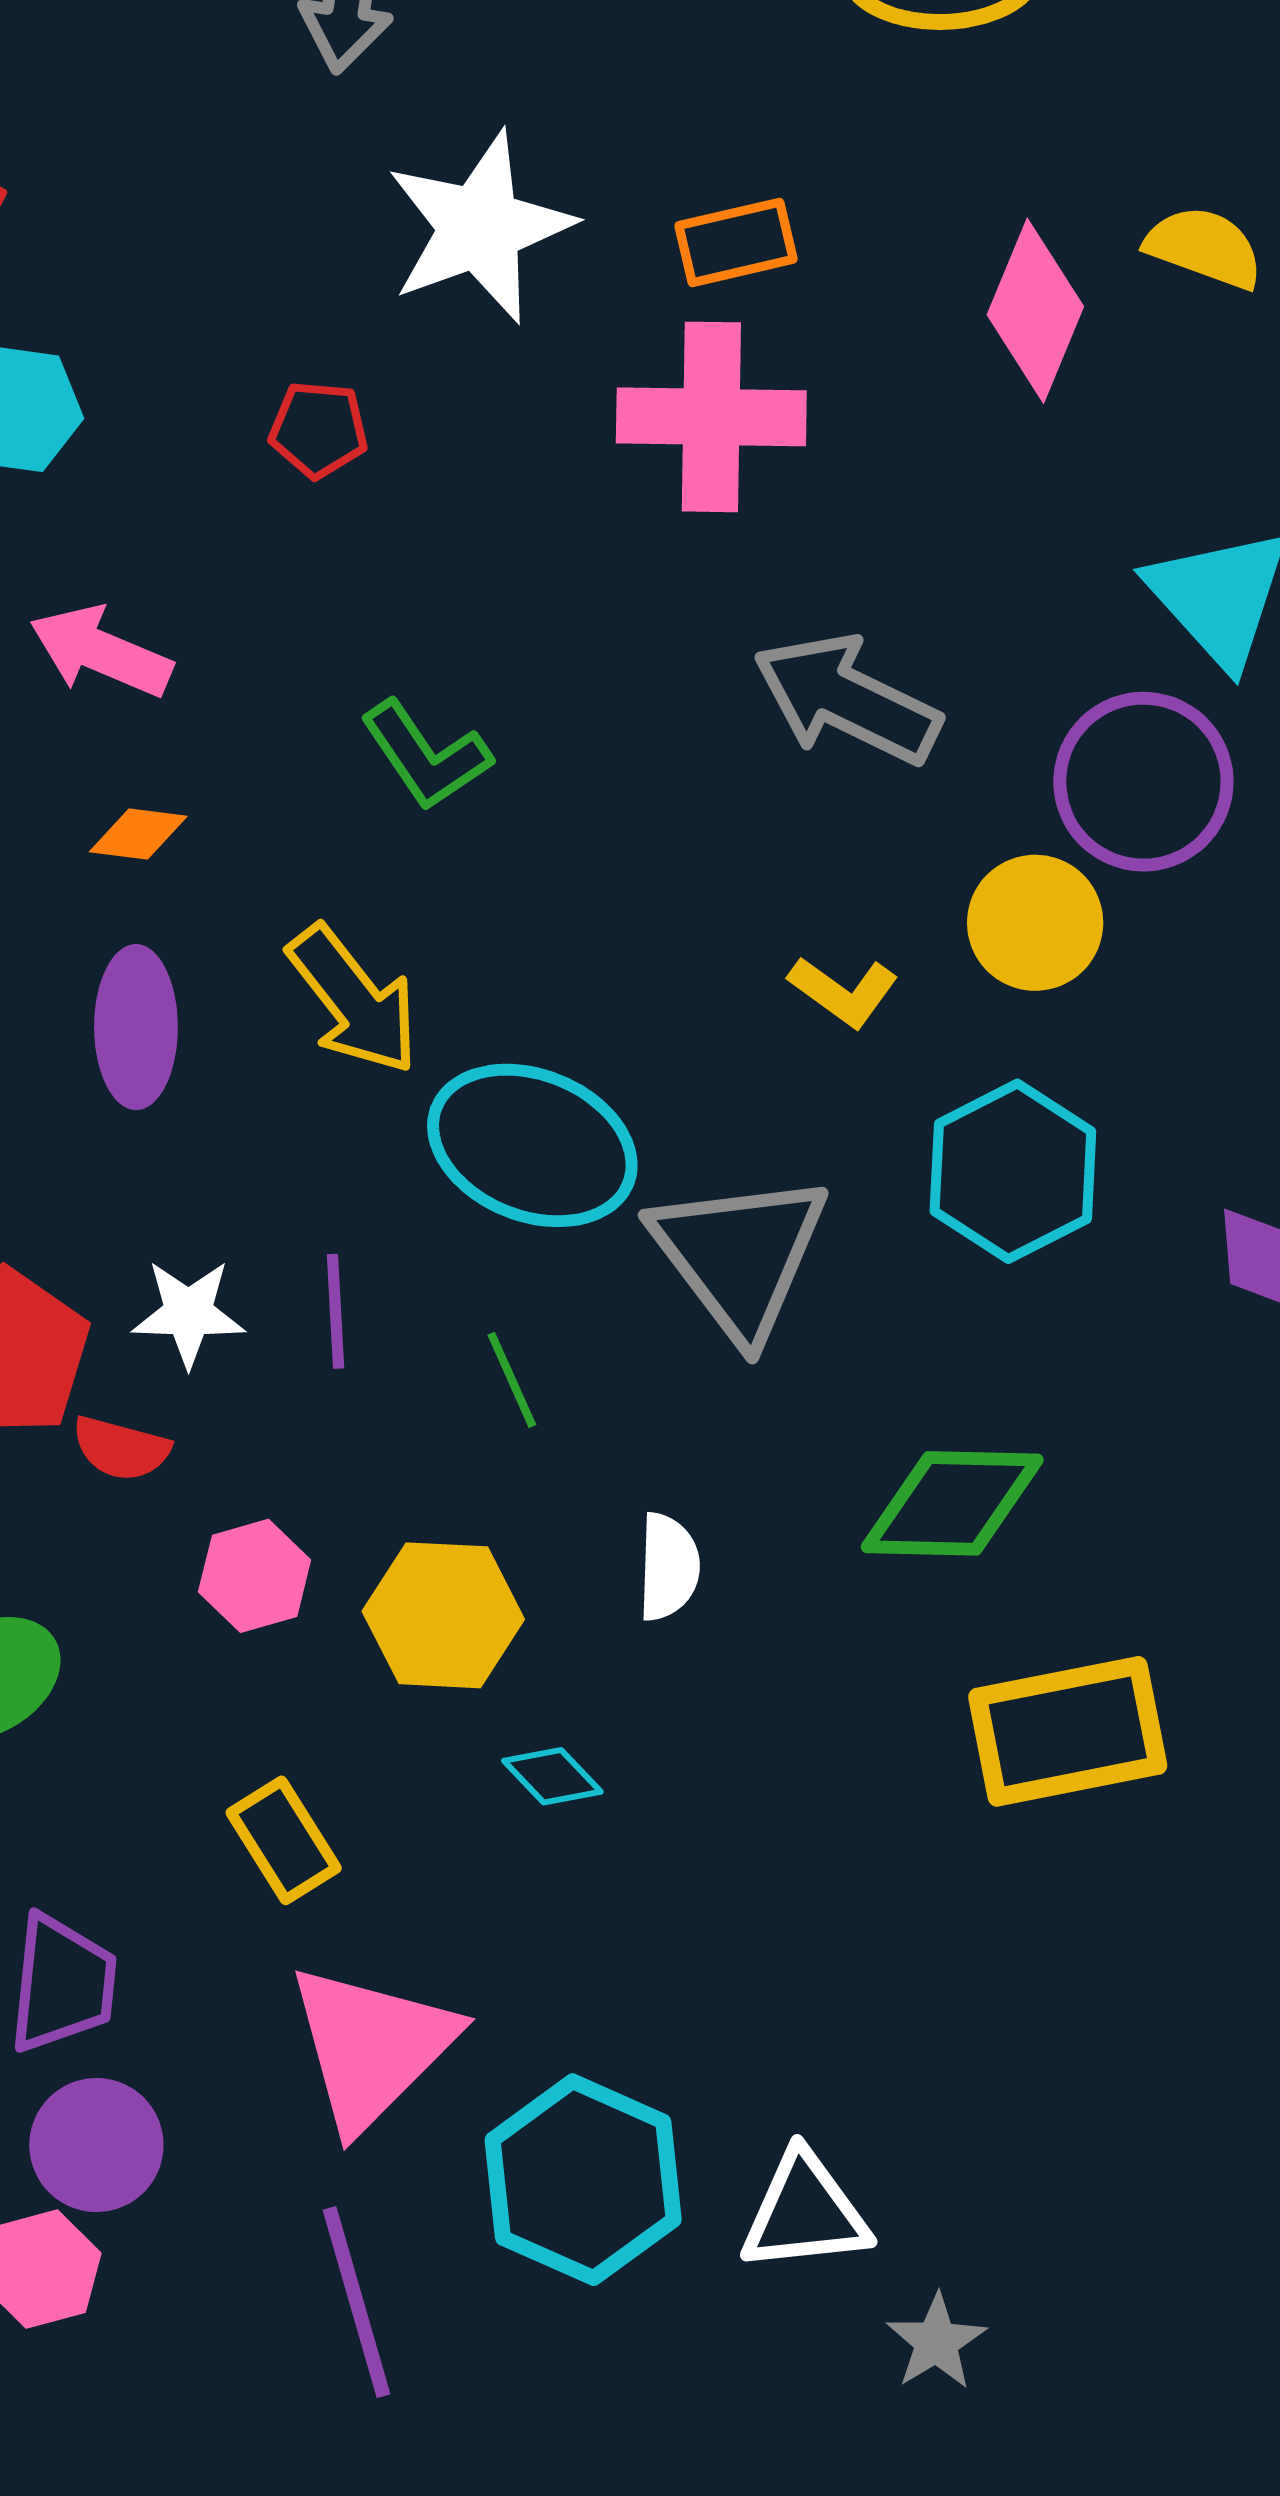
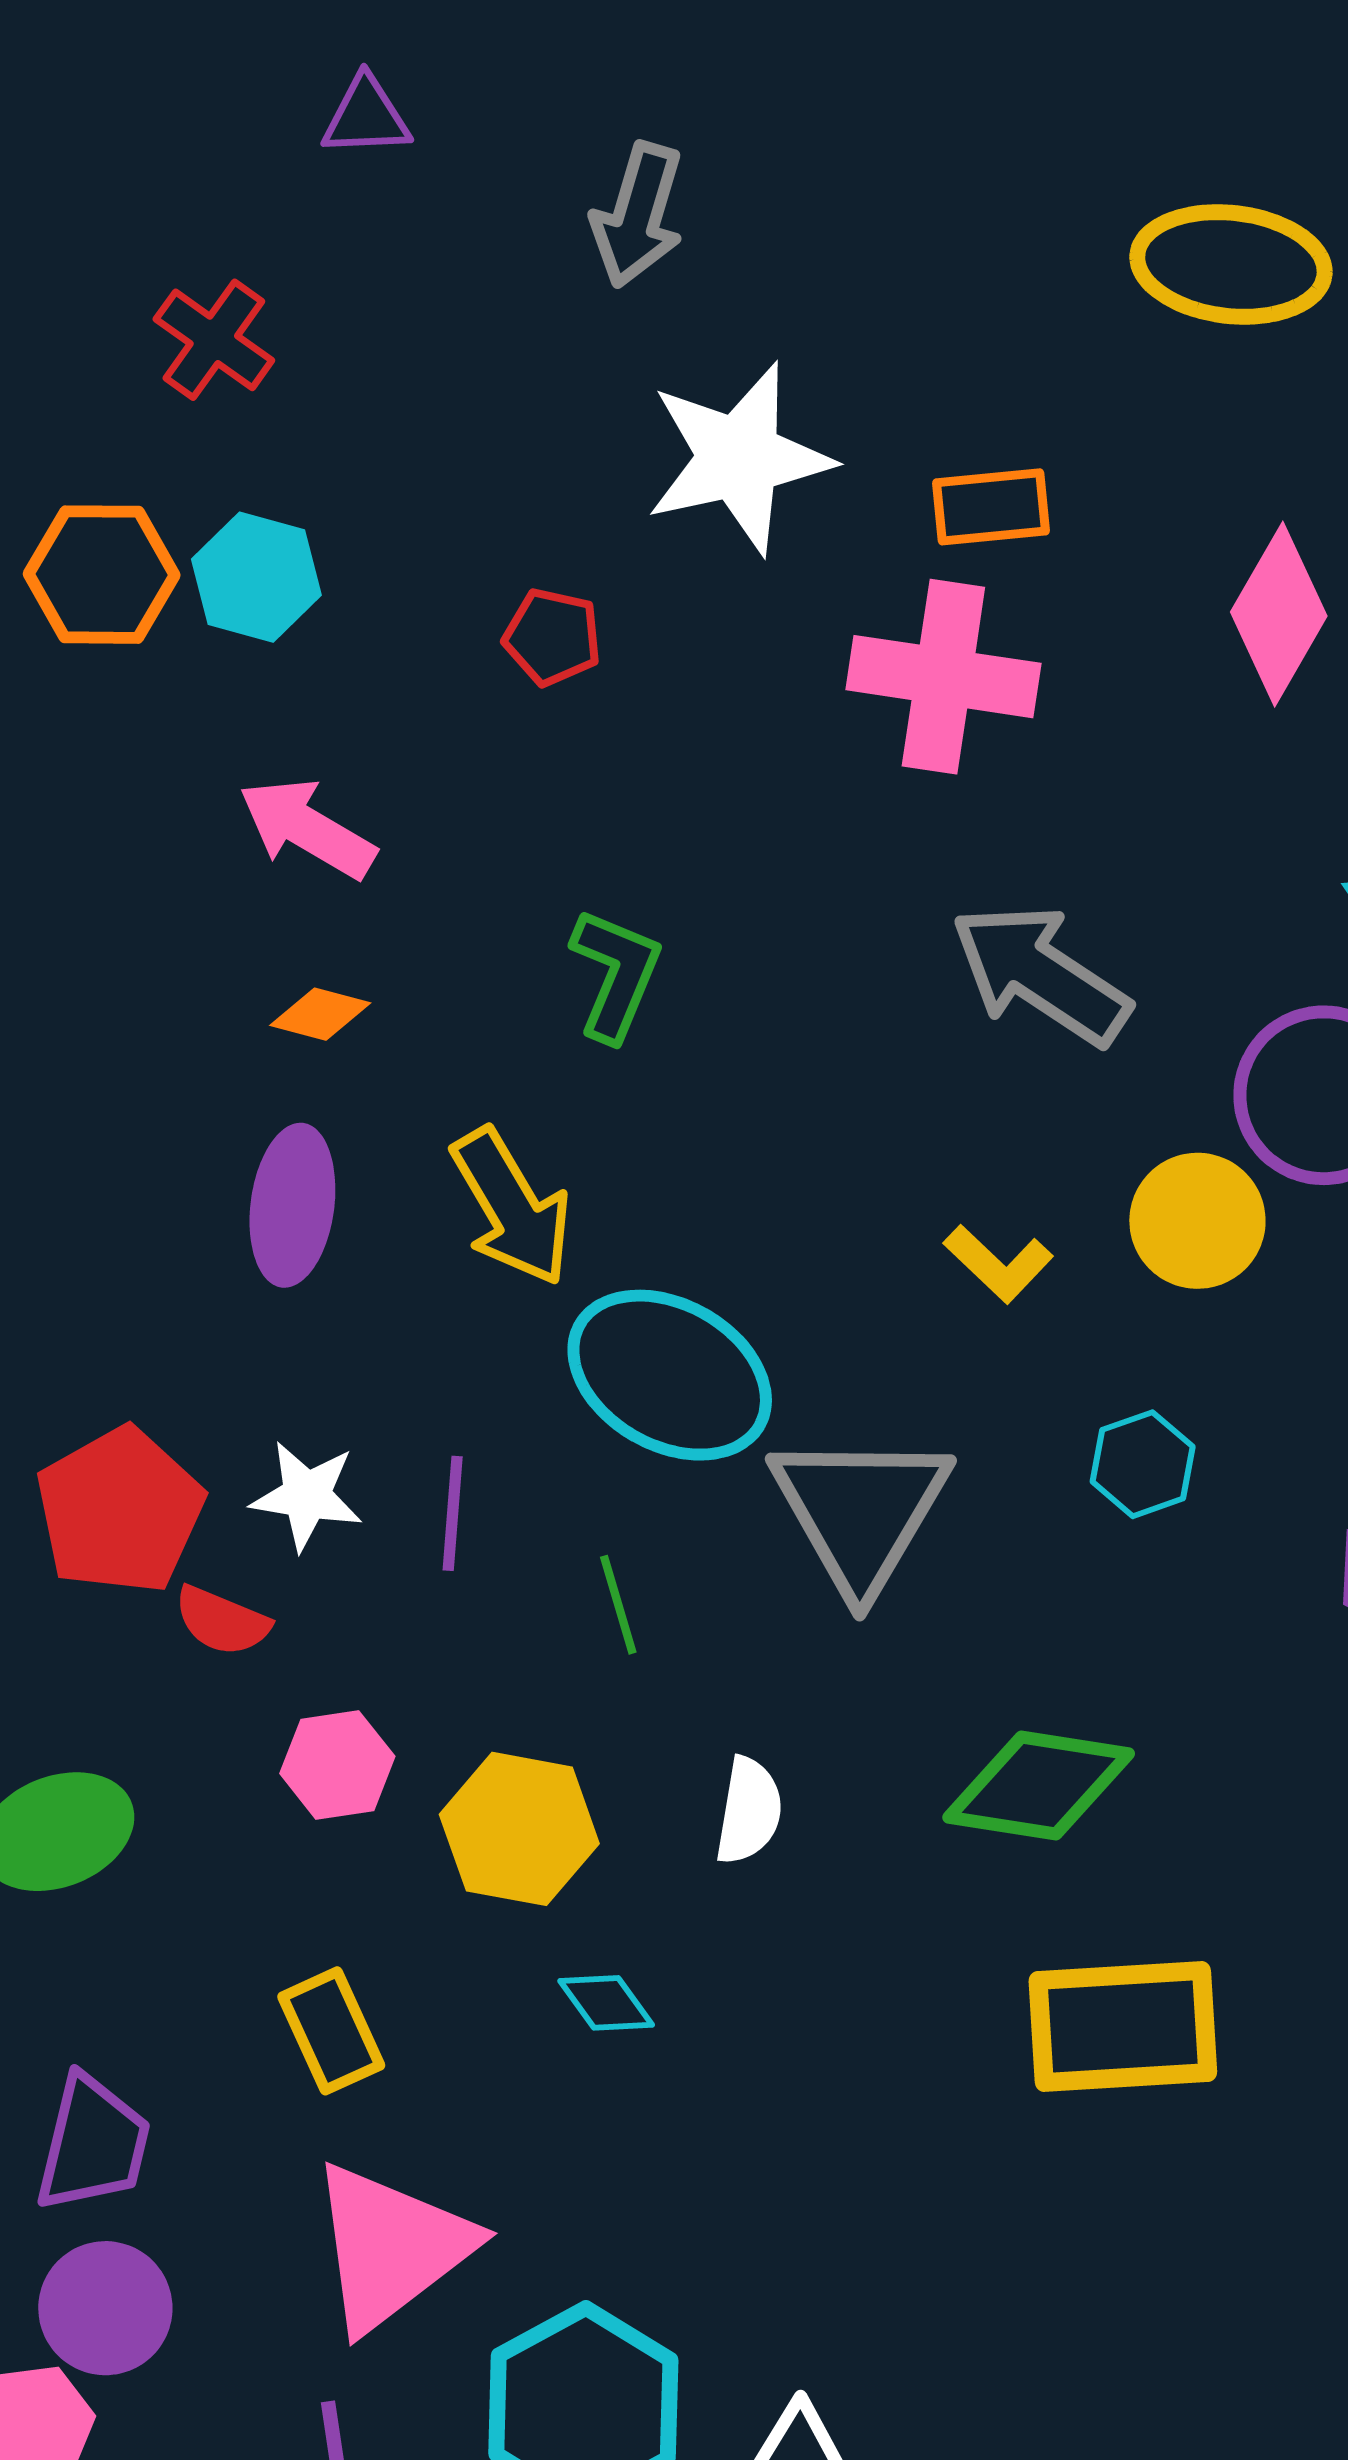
green L-shape: (426, 755) -> (616, 974), turned -131
cyan hexagon: (1013, 1171) -> (1143, 1464), size x0.6

